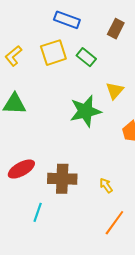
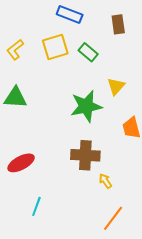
brown rectangle: (116, 29) -> (118, 24), turned -36
brown cross: (62, 179) -> (85, 155), moved

